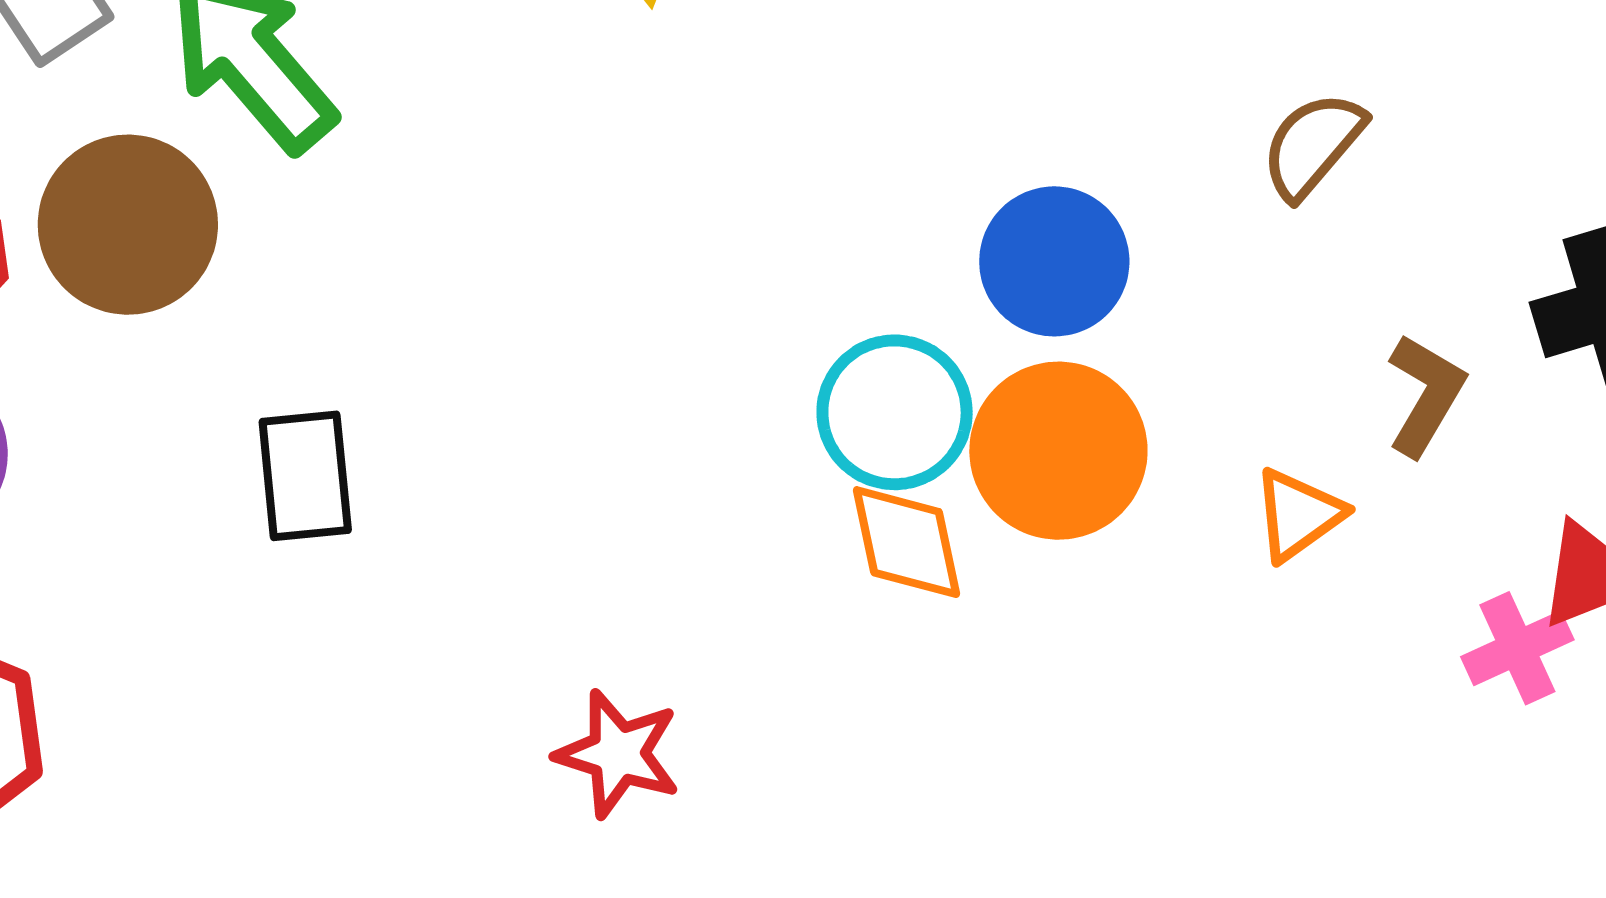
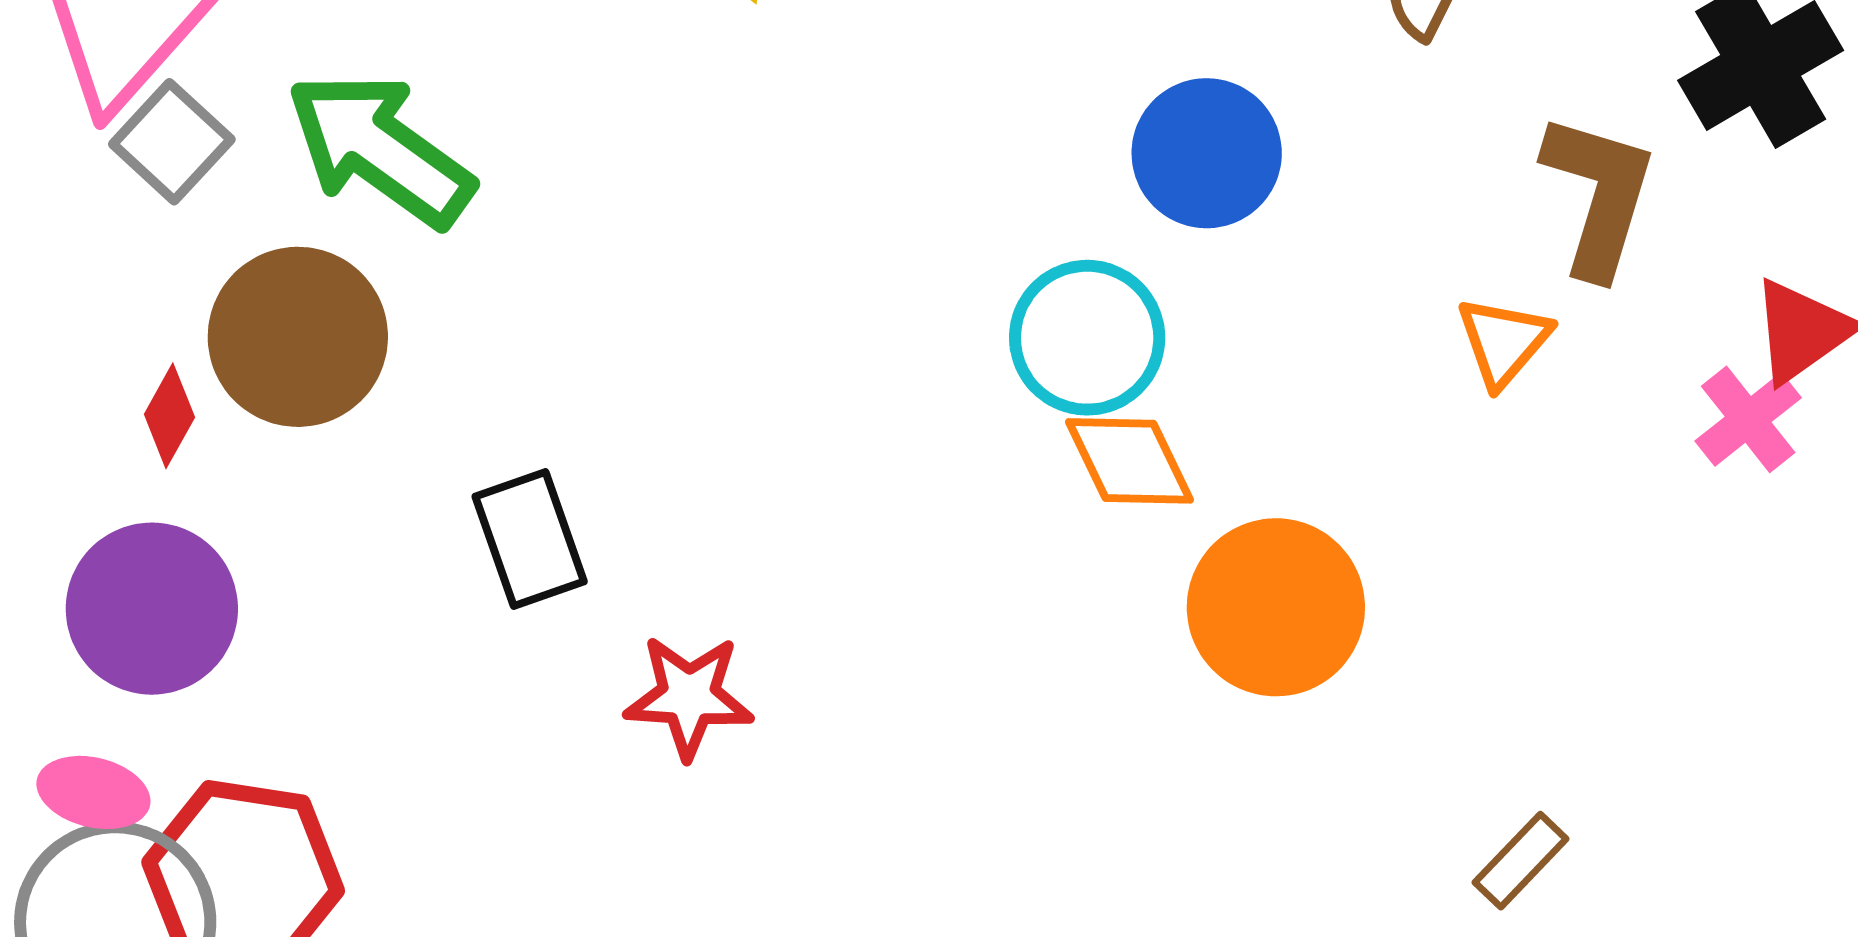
brown L-shape: (1425, 395) -> (1599, 195), size x1.4
orange circle: (1058, 451) -> (1276, 607), moved
red star: (618, 754) -> (689, 697), moved

